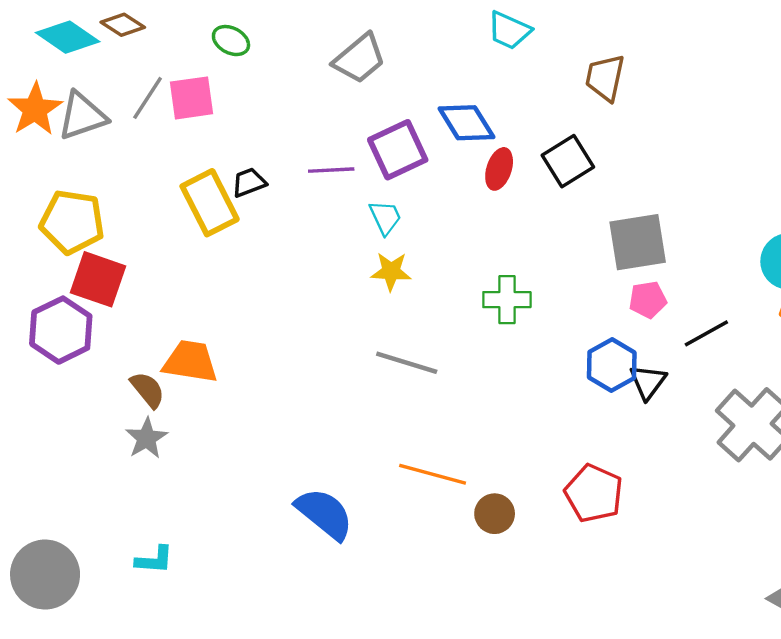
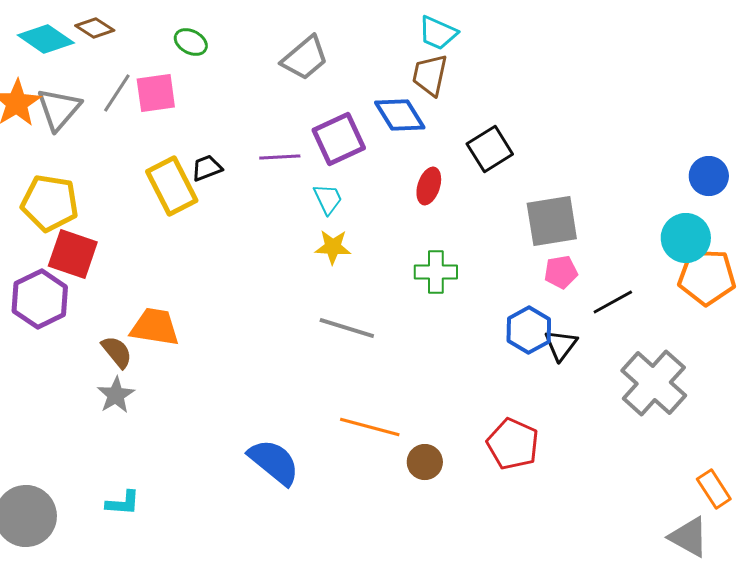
brown trapezoid: (605, 78) -> (430, 75), moved
gray triangle: (82, 116) -> (59, 109), turned -30
red ellipse: (499, 169) -> (429, 186), moved

